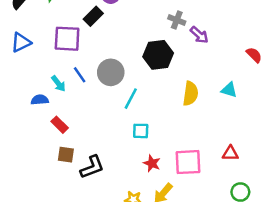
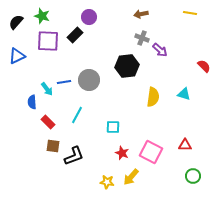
purple square: (67, 39) -> (48, 41), moved
blue line: (80, 75) -> (64, 82), turned -64
cyan line: (131, 99) -> (77, 115), moved
blue semicircle: (40, 100) -> (32, 102), turned -88
pink square: (188, 162) -> (151, 152), turned 30

